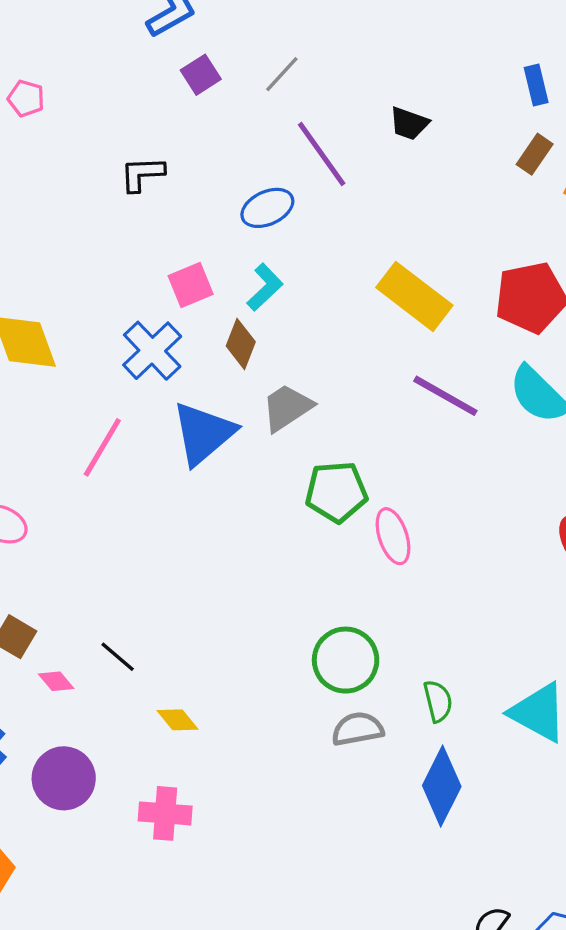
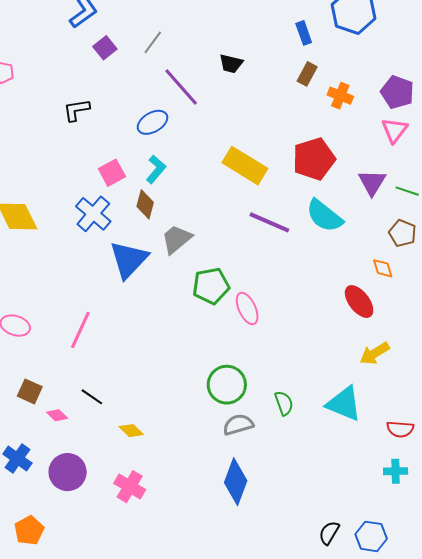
pink line: (102, 447) -> (80, 330), moved
blue diamond: (442, 786) -> (236, 482), moved
pink cross: (165, 813) -> (130, 487), turned 32

